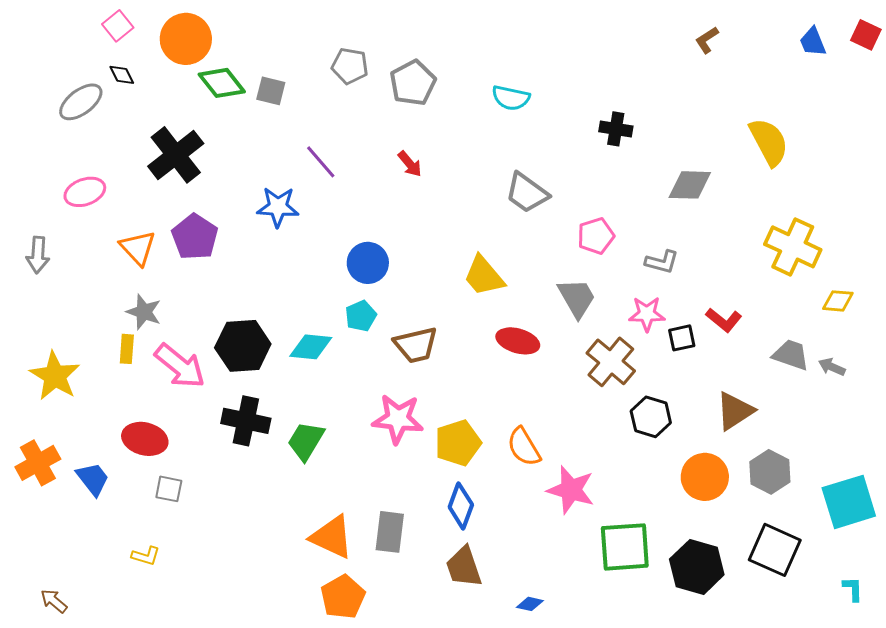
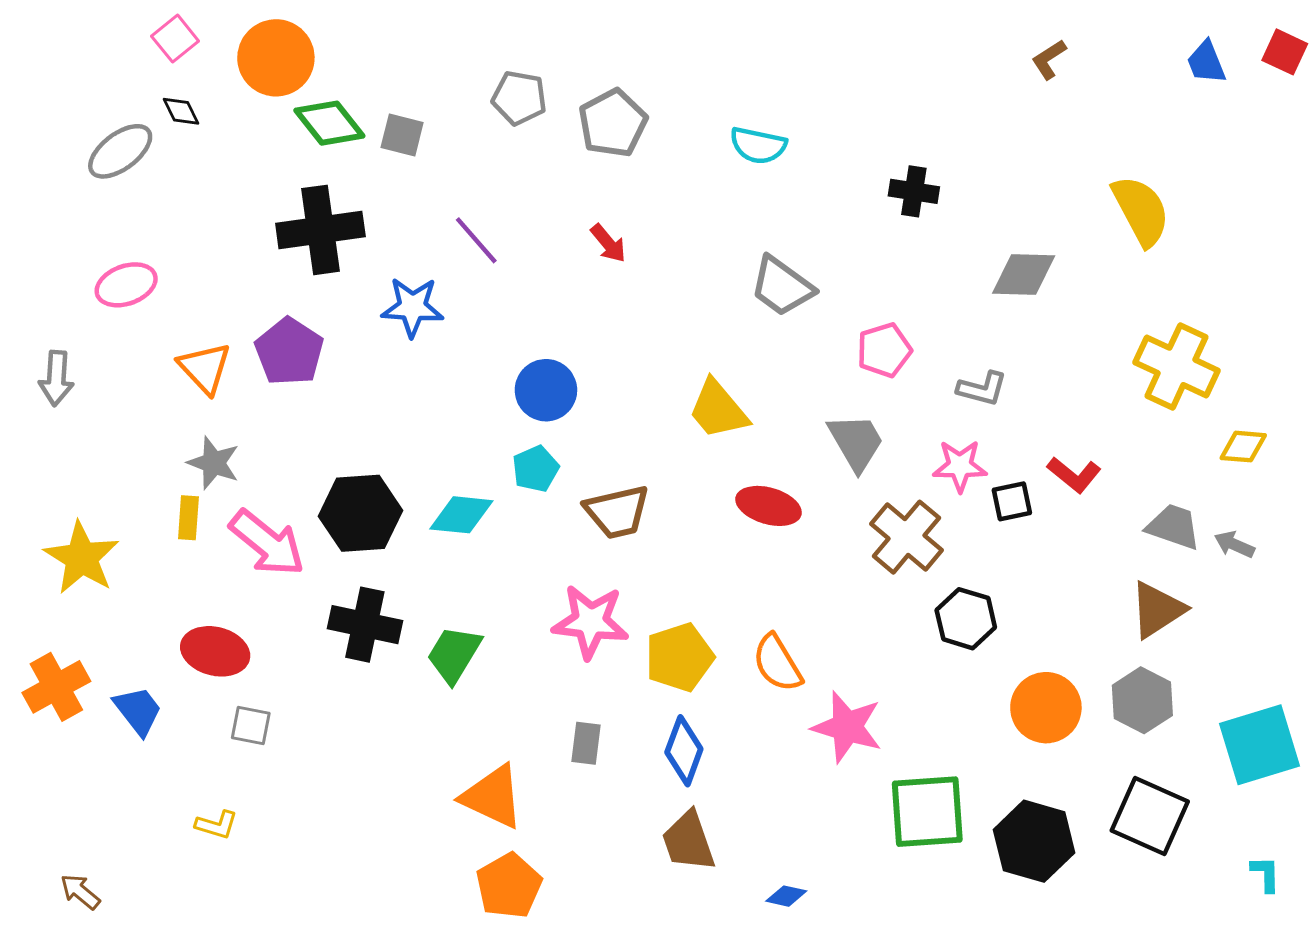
black cross: (176, 155) -> (320, 230), moved, turned 30
brown triangle: (735, 411) -> (1157, 610), moved
gray rectangle: (390, 532) -> (586, 743), moved, size x0.7

